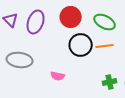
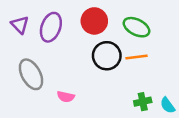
gray ellipse: (20, 60) -> (31, 74), turned 55
pink semicircle: (58, 76) -> (66, 97), moved

